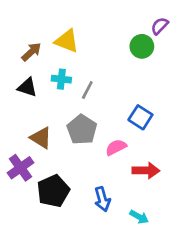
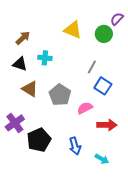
yellow triangle: (67, 41) -> (73, 30), moved
gray line: (87, 90) -> (92, 67), moved
brown triangle: (41, 138) -> (30, 89), moved

